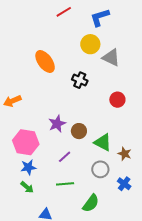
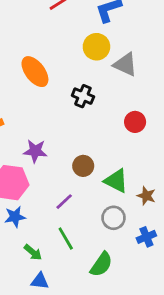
purple star: (57, 124) -> (35, 151), moved, turned 30
green line: (65, 184) -> (66, 239), turned 66
blue cross: (124, 184) -> (146, 237), turned 32
green arrow: (27, 187) -> (33, 252), moved

